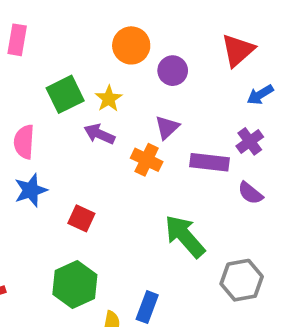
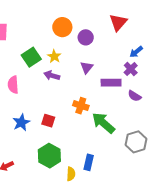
blue arrow: (260, 95) -> (136, 52), moved
orange cross: (147, 160) -> (81, 106), moved
blue star: (31, 190) -> (21, 122), moved

